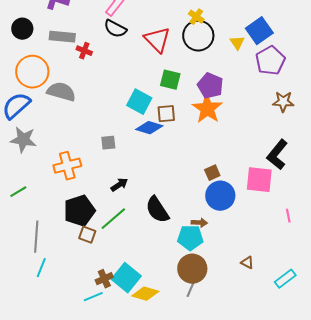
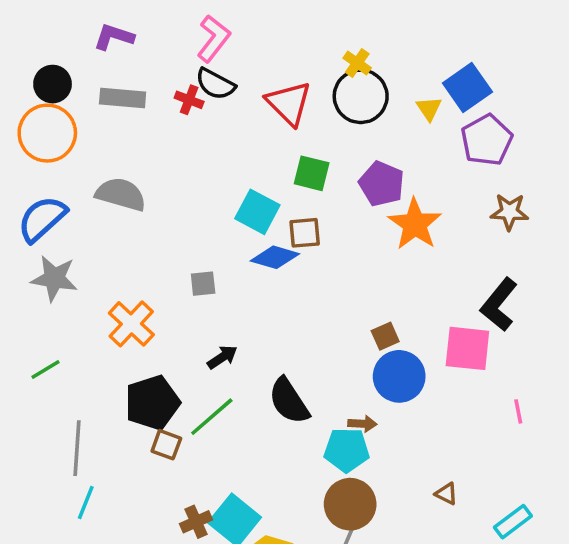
red cross: (84, 51) -> (189, 100), moved
orange circle: (32, 72) -> (47, 133), moved
orange star: (207, 109) -> (415, 224), moved
orange cross: (67, 166) -> (131, 324), turned -32

